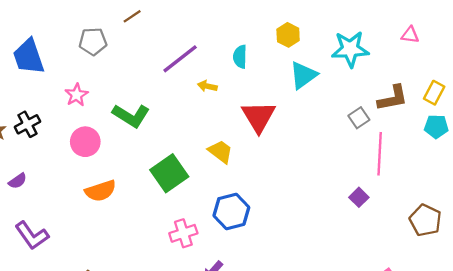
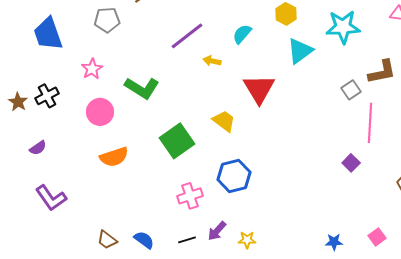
cyan semicircle: (240, 57) -> (242, 34), turned 40

